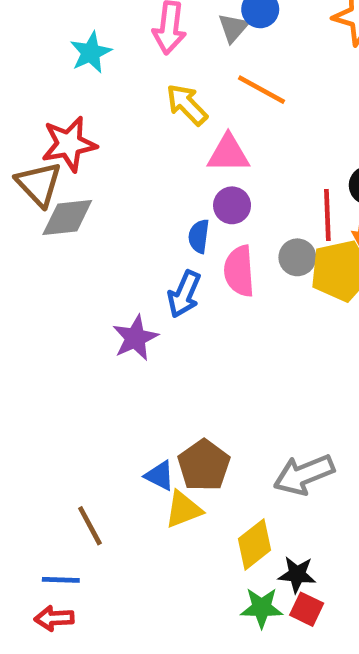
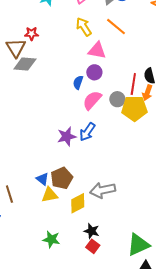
red star: (69, 144) -> (32, 34), size x0.6
pink semicircle: (239, 271) -> (92, 100), turned 35
blue arrow: (184, 294) -> (87, 132), moved
purple star: (135, 338) -> (67, 136), moved
yellow diamond: (255, 544) -> (78, 203), moved
green star: (262, 608) -> (51, 239), moved

